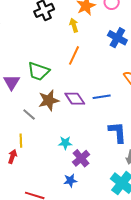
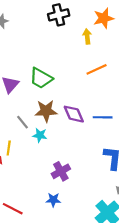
orange line: (74, 55) -> (97, 69), moved, turned 30
cyan star: (65, 143) -> (40, 135), moved
purple cross: (81, 158) -> (61, 171), moved

